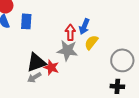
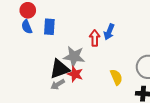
yellow semicircle: (91, 42) -> (116, 77), moved, turned 119
gray star: (67, 50) -> (74, 57), moved

